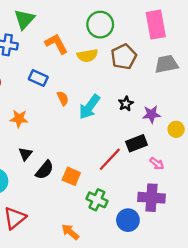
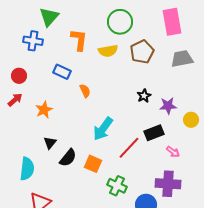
orange L-shape: (56, 44) -> (79, 40), turned 35
cyan arrow: (90, 107) -> (103, 129), moved
orange star: (19, 119) -> (44, 110), turned -30

